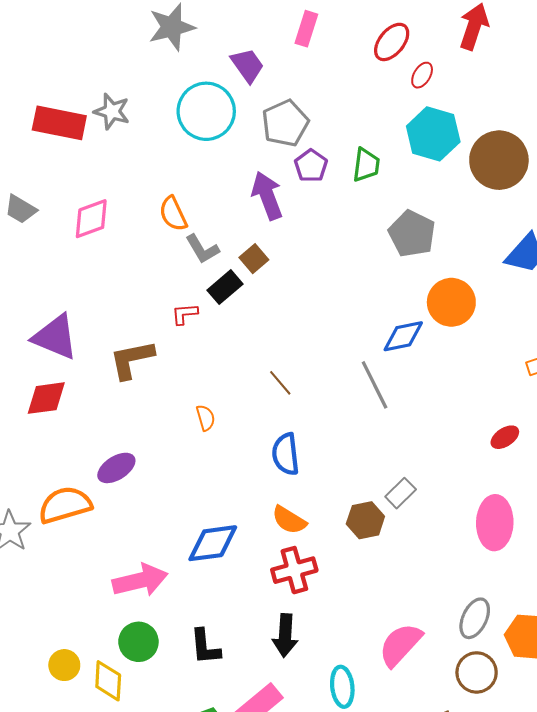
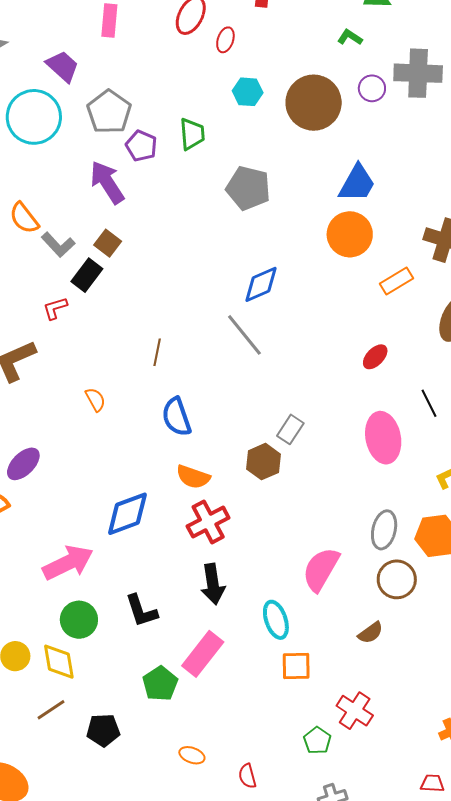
cyan hexagon: (433, 134) -> (248, 92), size x0.6
orange circle: (451, 302) -> (350, 234), moved
brown line: (280, 383) -> (157, 352), turned 64

